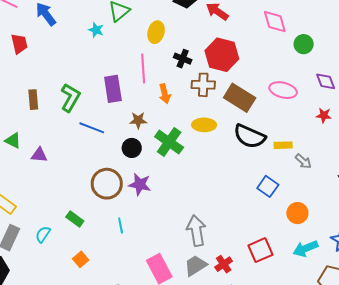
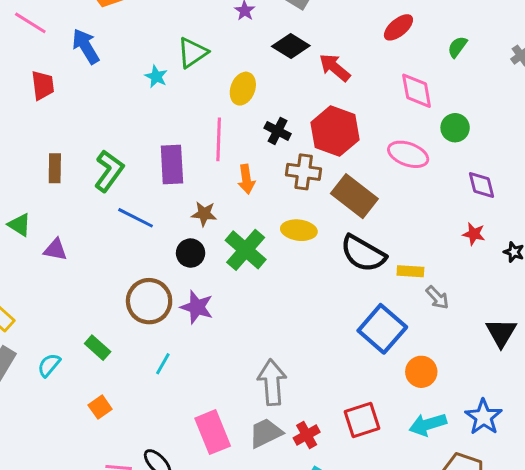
pink ellipse: (283, 90) -> (408, 154), moved
blue square: (268, 186) -> (382, 329), size x1.5
cyan line: (121, 225) -> (163, 364), turned 35

